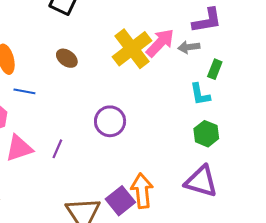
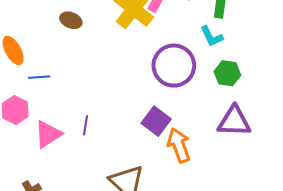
brown ellipse: (67, 58) -> (71, 20), moved
purple circle: (110, 121) -> (174, 66), moved, size x1.4
purple square: (120, 201) -> (156, 121), moved

